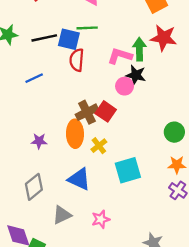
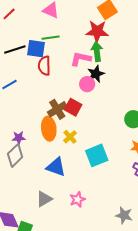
red star: (164, 38) -> (97, 31), moved
black star: (136, 75) -> (96, 74), turned -30
gray diamond: (34, 187) -> (15, 155), moved

